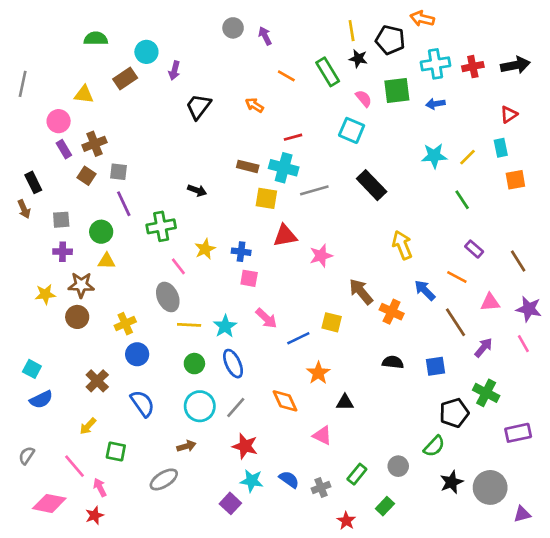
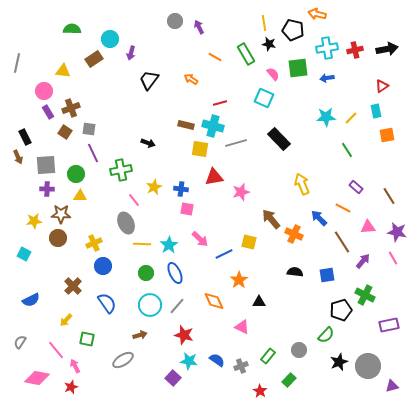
gray square: (61, 220) -> (46, 165), size x1.5
cyan square: (32, 369) -> (24, 254), moved

